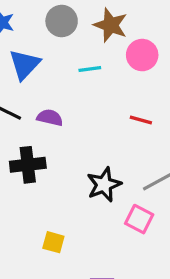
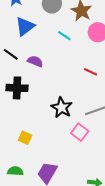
cyan line: (90, 69) -> (64, 36), turned 32
black star: (104, 185) -> (62, 108), turned -30

